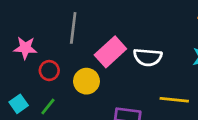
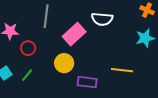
white semicircle: (148, 57) -> (102, 19), moved
yellow circle: (86, 81) -> (64, 63), moved

